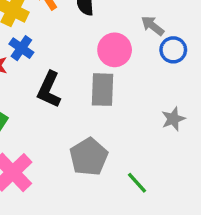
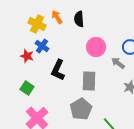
gray arrow: (153, 26) -> (118, 63), moved
gray rectangle: (103, 90) -> (89, 81), moved

